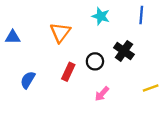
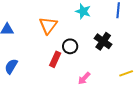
black circle: (95, 61) -> (70, 46), moved
blue semicircle: (28, 80) -> (11, 66), moved

